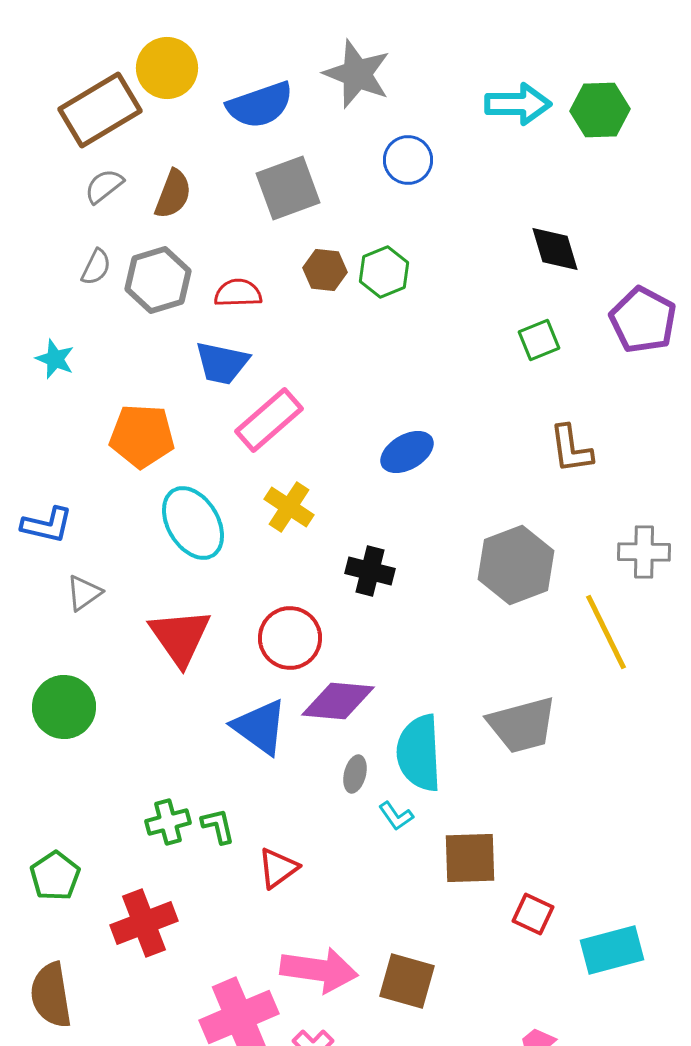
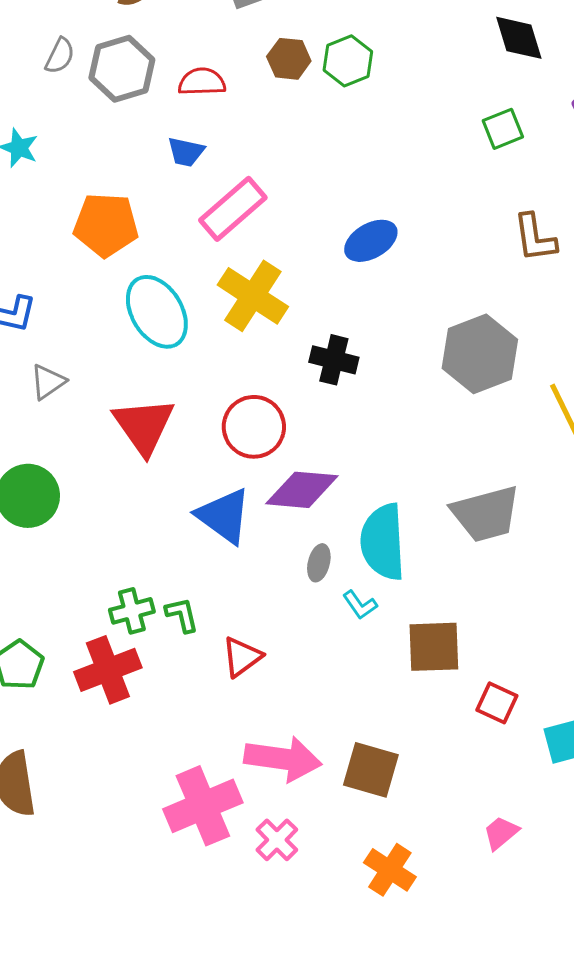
blue trapezoid: (222, 363) -> (186, 152), size x0.7
yellow cross: (289, 507) -> (253, 296), size x1.4
red cross: (144, 923) -> (108, 670), moved

